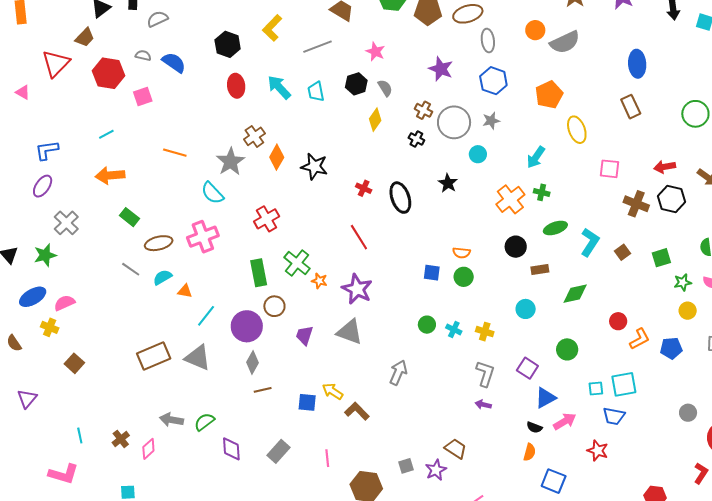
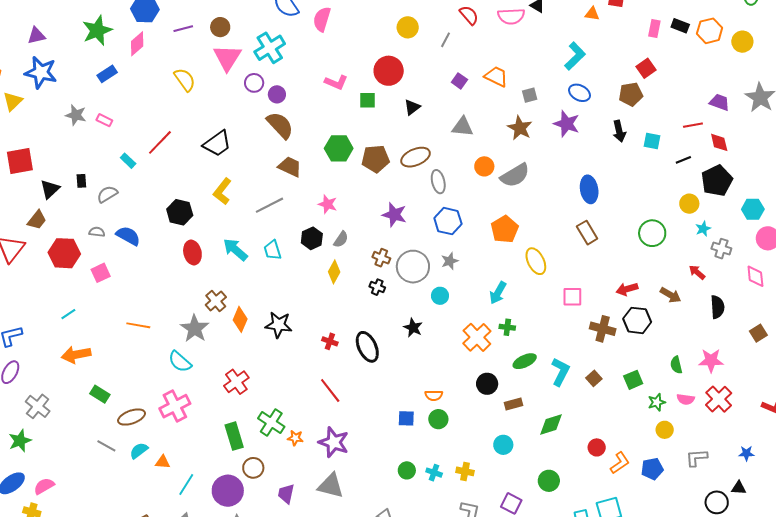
gray semicircle: (385, 88) -> (341, 239), turned 72

